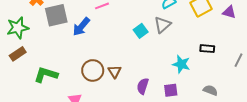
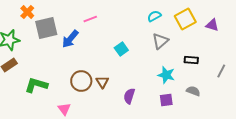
gray triangle: (162, 25) -> (160, 41), moved
cyan square: (141, 31) -> (121, 49), moved
purple square: (171, 90) -> (166, 100), moved
gray semicircle: (210, 90) -> (193, 91), moved

